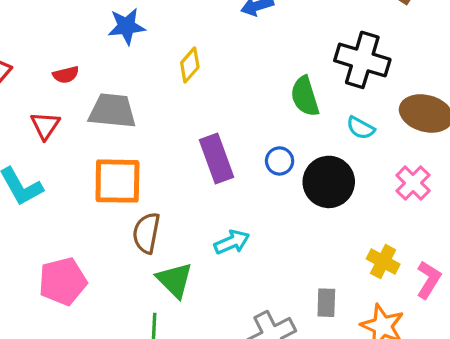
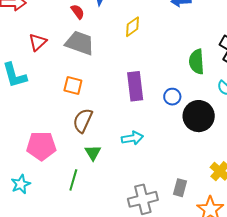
red semicircle: (66, 75) -> (78, 12), moved, turned -126
orange square: (117, 181) -> (73, 86), size x0.6
green triangle: (175, 280) -> (93, 153), size x0.7
pink pentagon: (63, 281) -> (41, 146), moved

